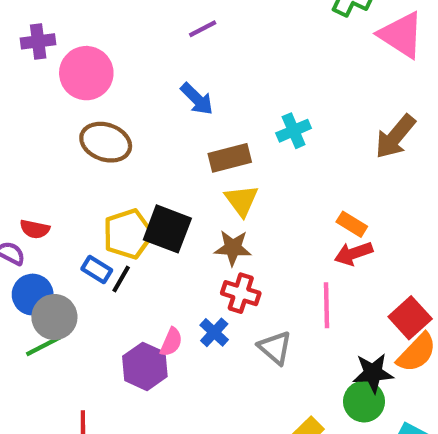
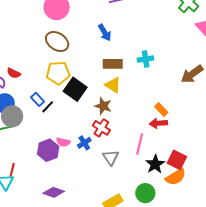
yellow triangle: (241, 200) -> (113, 85), turned -36
yellow pentagon: (128, 234) -> (58, 73), moved
red square: (410, 318) -> (177, 160), turned -36
pink semicircle: (171, 342) -> (63, 142), turned 64
black star: (373, 373) -> (155, 164), moved, turned 30

